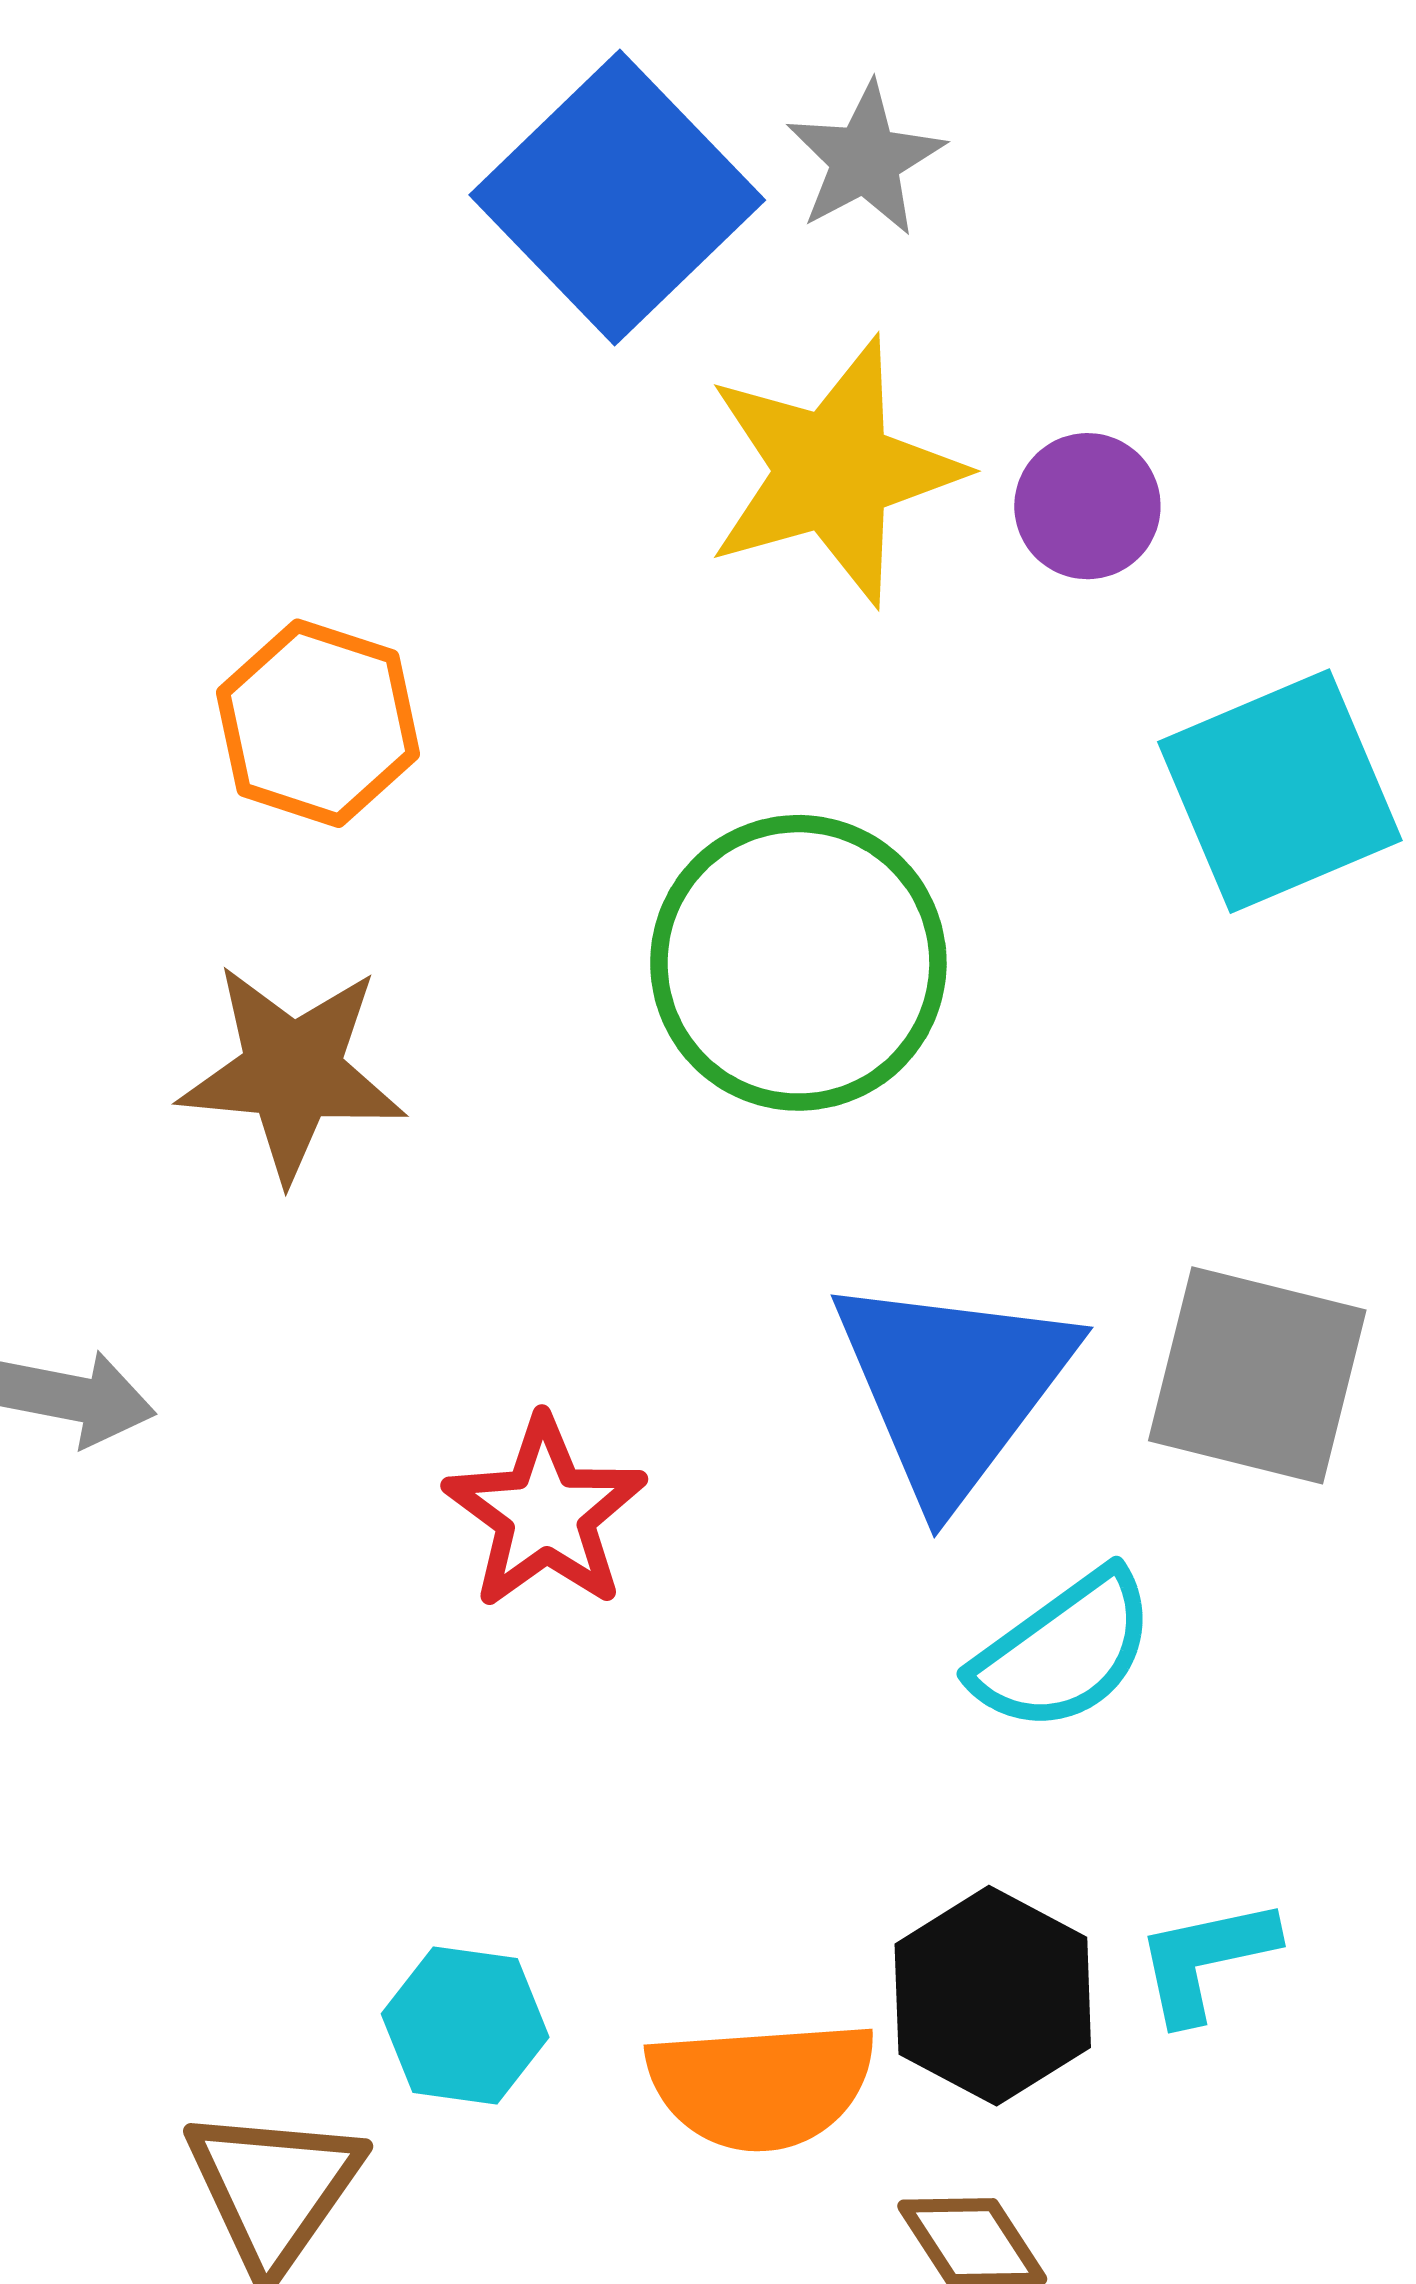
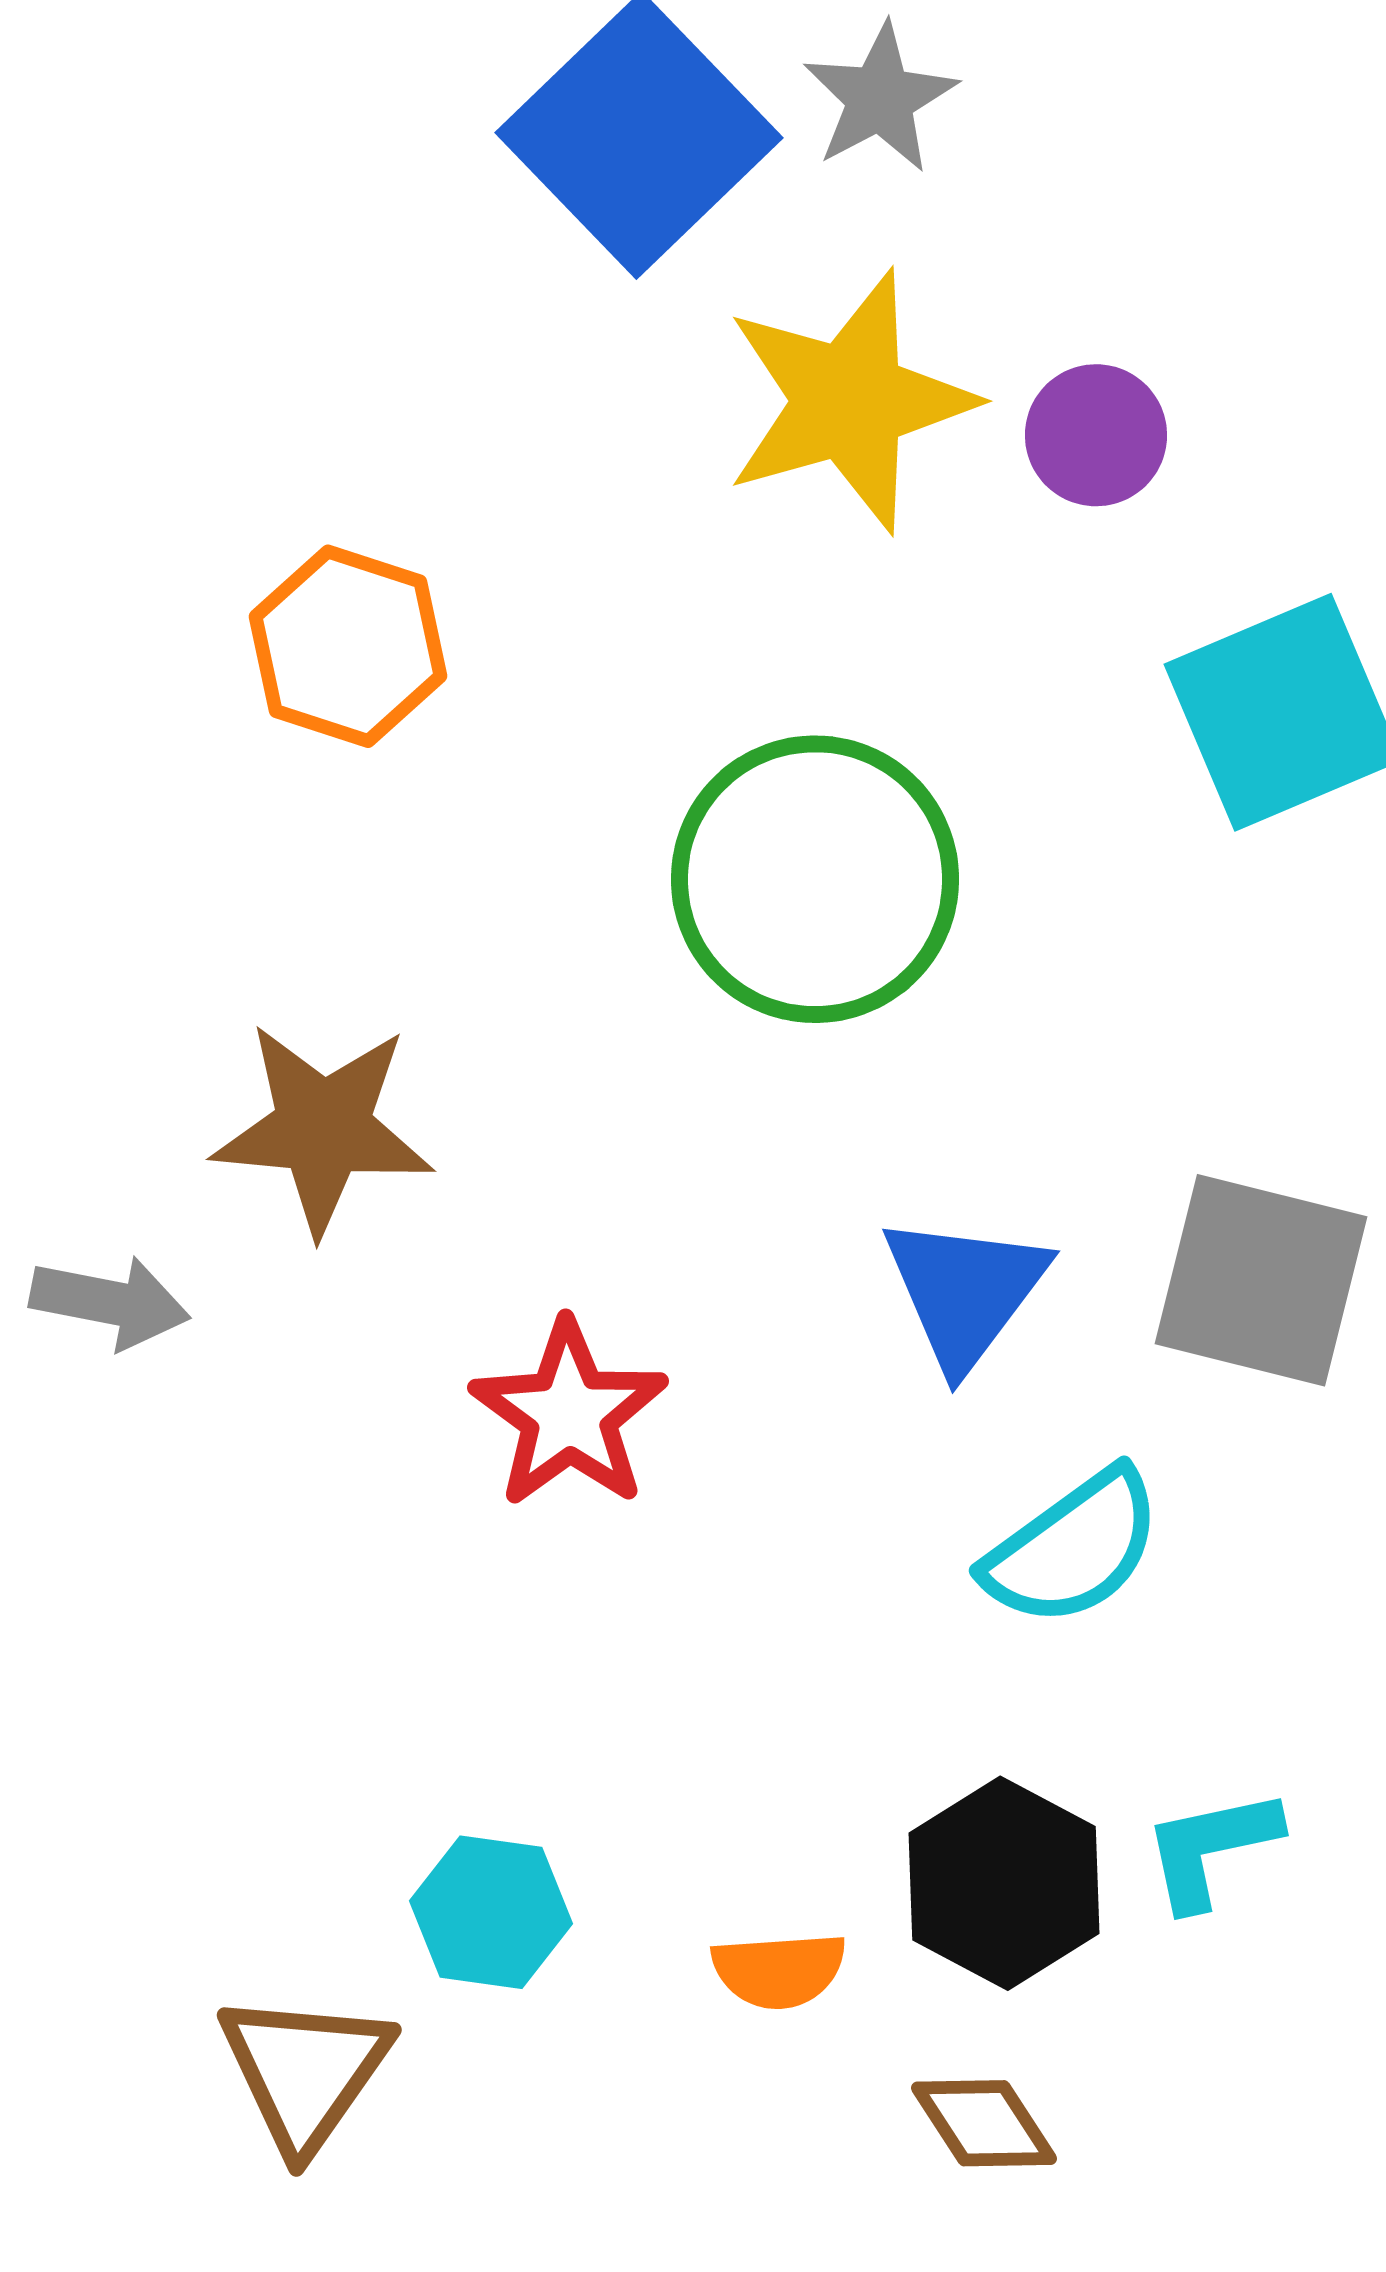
brown star: (292, 1072) -> (323, 1128), moved
blue triangle: (953, 1387) -> (965, 1291), size x0.7
orange semicircle: (761, 2085) -> (779, 1970), size x0.6

